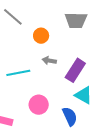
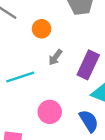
gray arrow: (49, 61) -> (55, 57), turned -56

